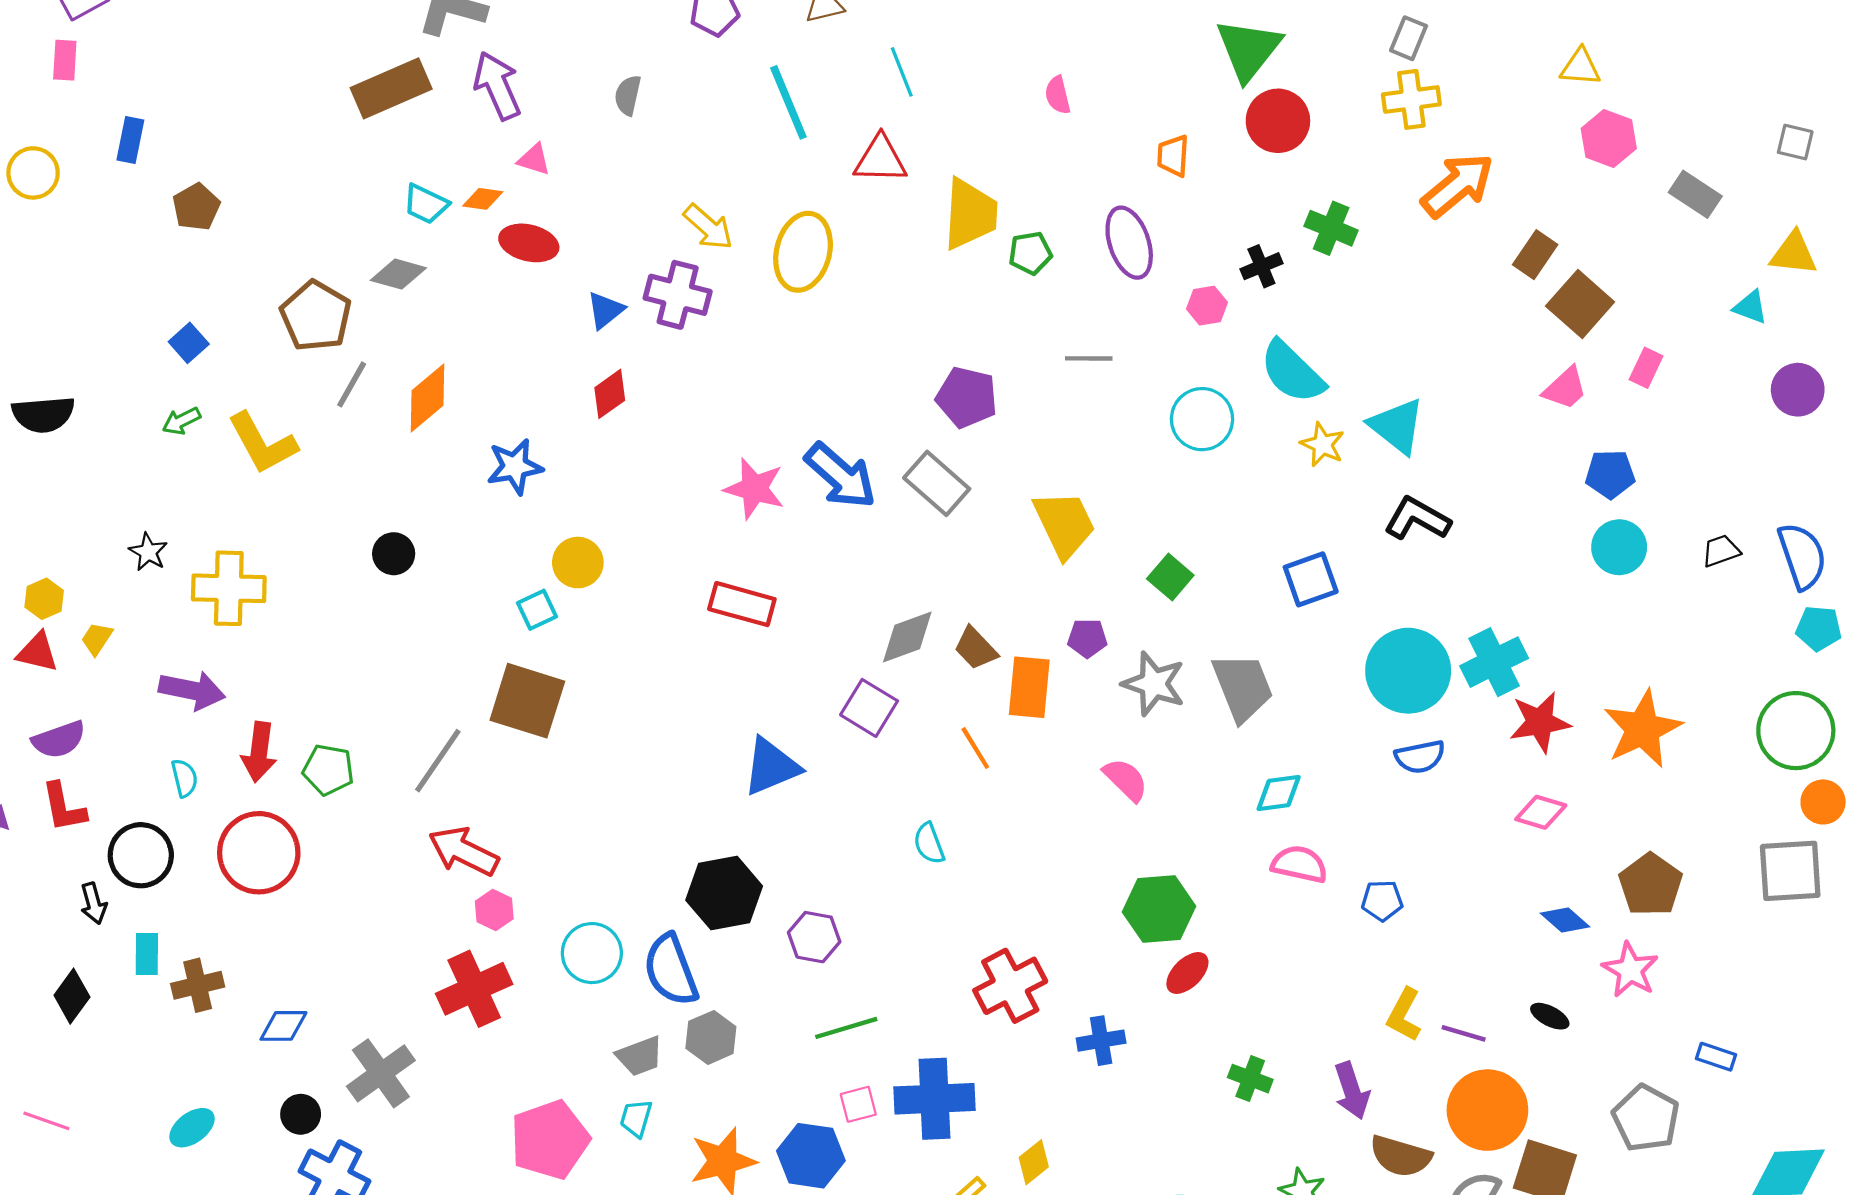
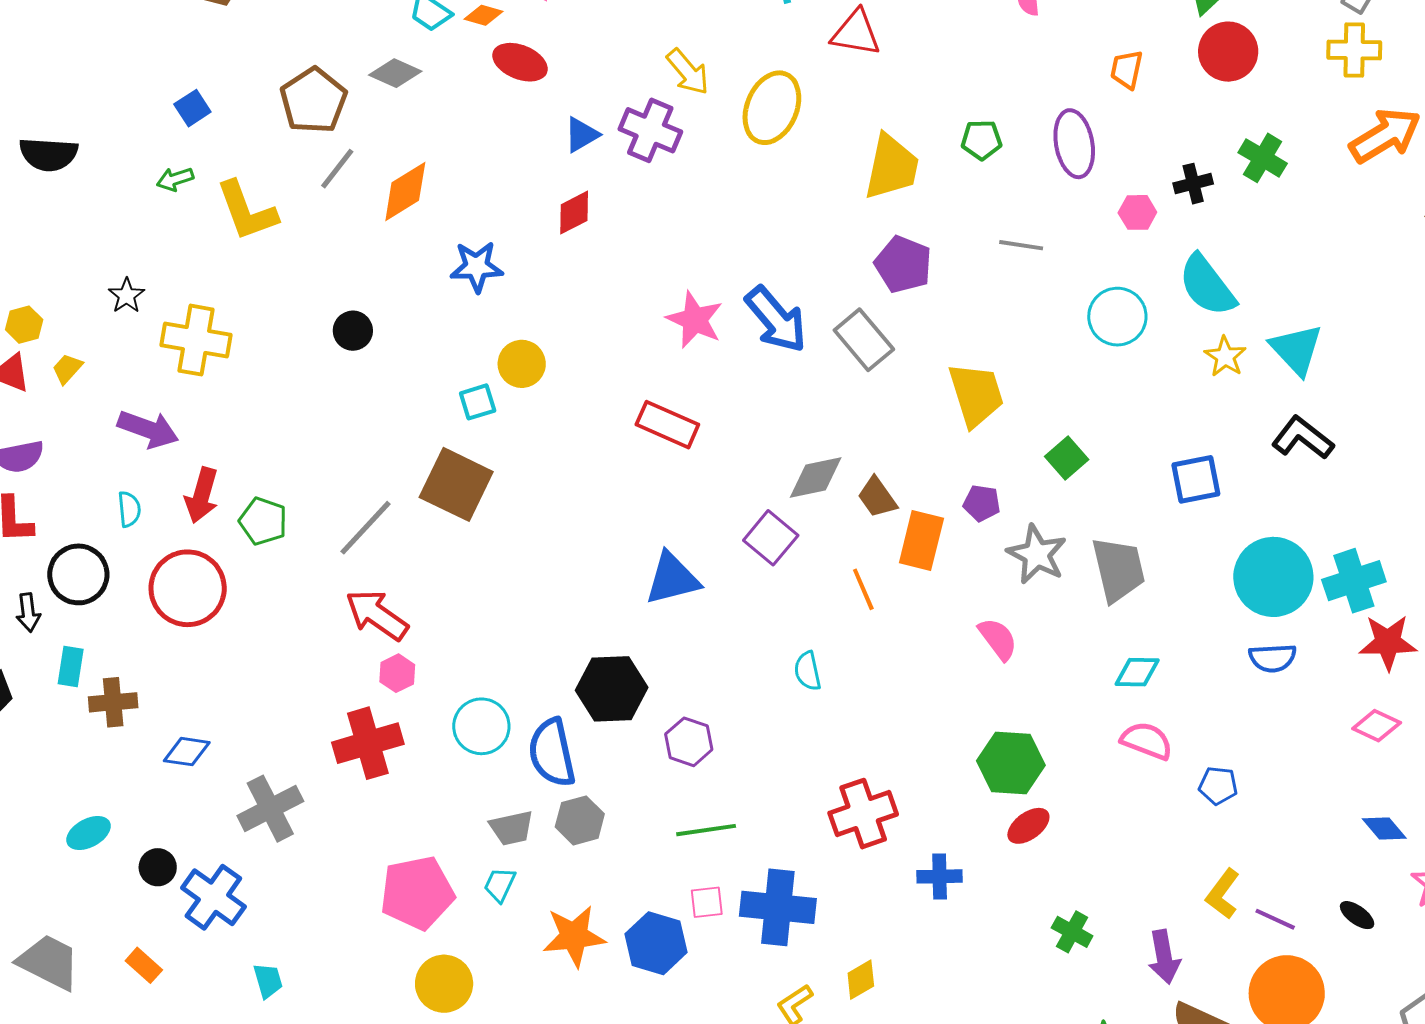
yellow trapezoid: (970, 214) -> (892, 167), moved
black circle: (301, 1114) -> (158, 867), moved

